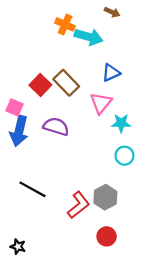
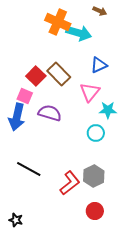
orange cross: (65, 24) -> (58, 22), size x1.4
pink square: (15, 107) -> (25, 96), moved
cyan circle: (124, 156) -> (96, 133), moved

